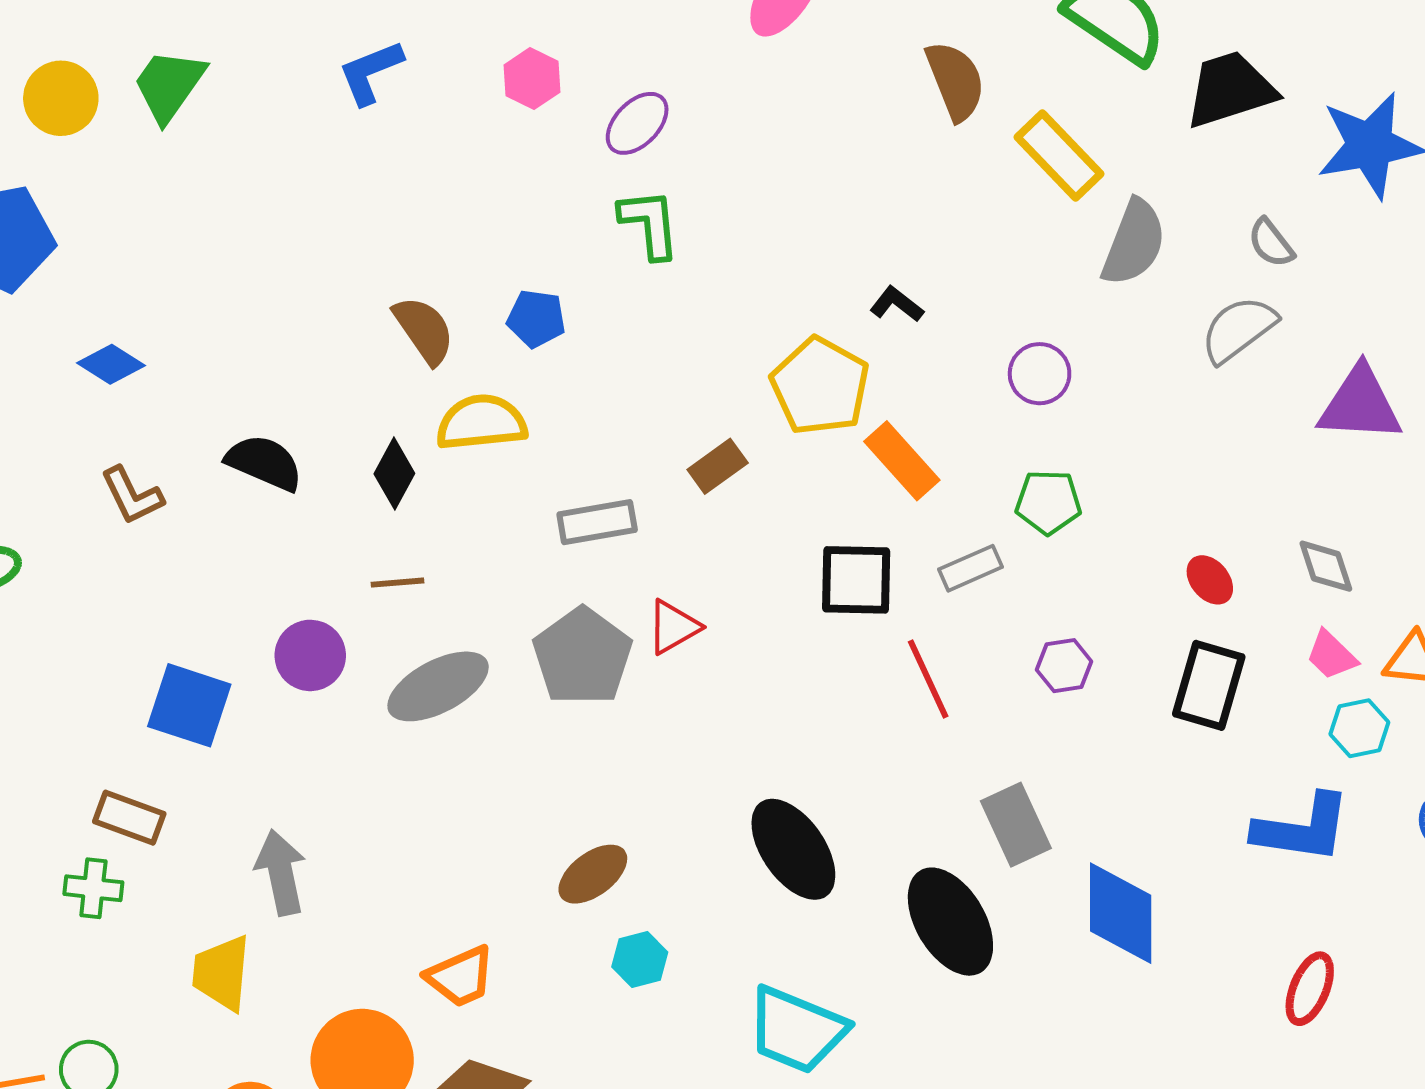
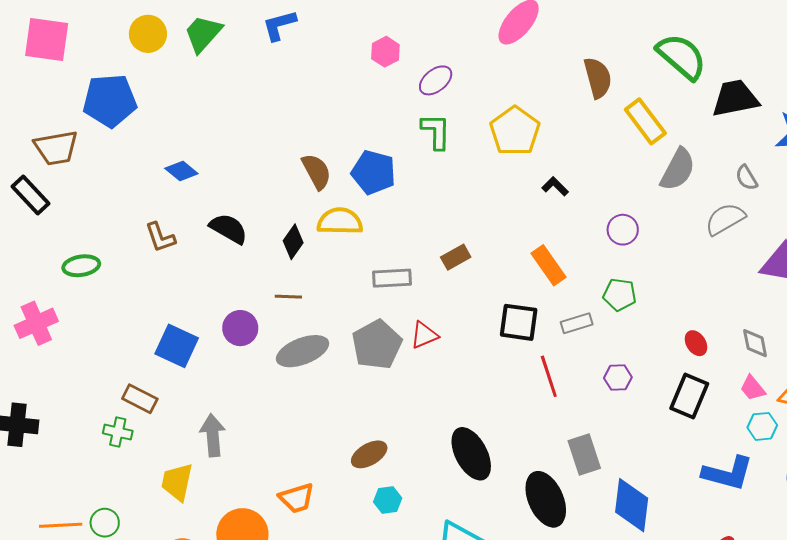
blue L-shape: (371, 72) -> (279, 25), moved
blue pentagon: (536, 319) -> (373, 172), size x1.5
blue diamond: (111, 364) -> (181, 171), moved
yellow pentagon: (820, 386) -> (515, 131), moved

